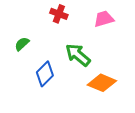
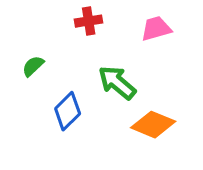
red cross: (59, 14) -> (89, 21), turned -30

